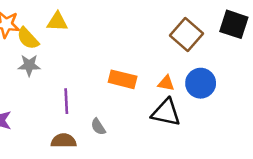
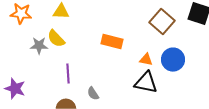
yellow semicircle: (28, 38) -> (56, 39), moved
orange rectangle: (123, 79) -> (112, 42), moved

